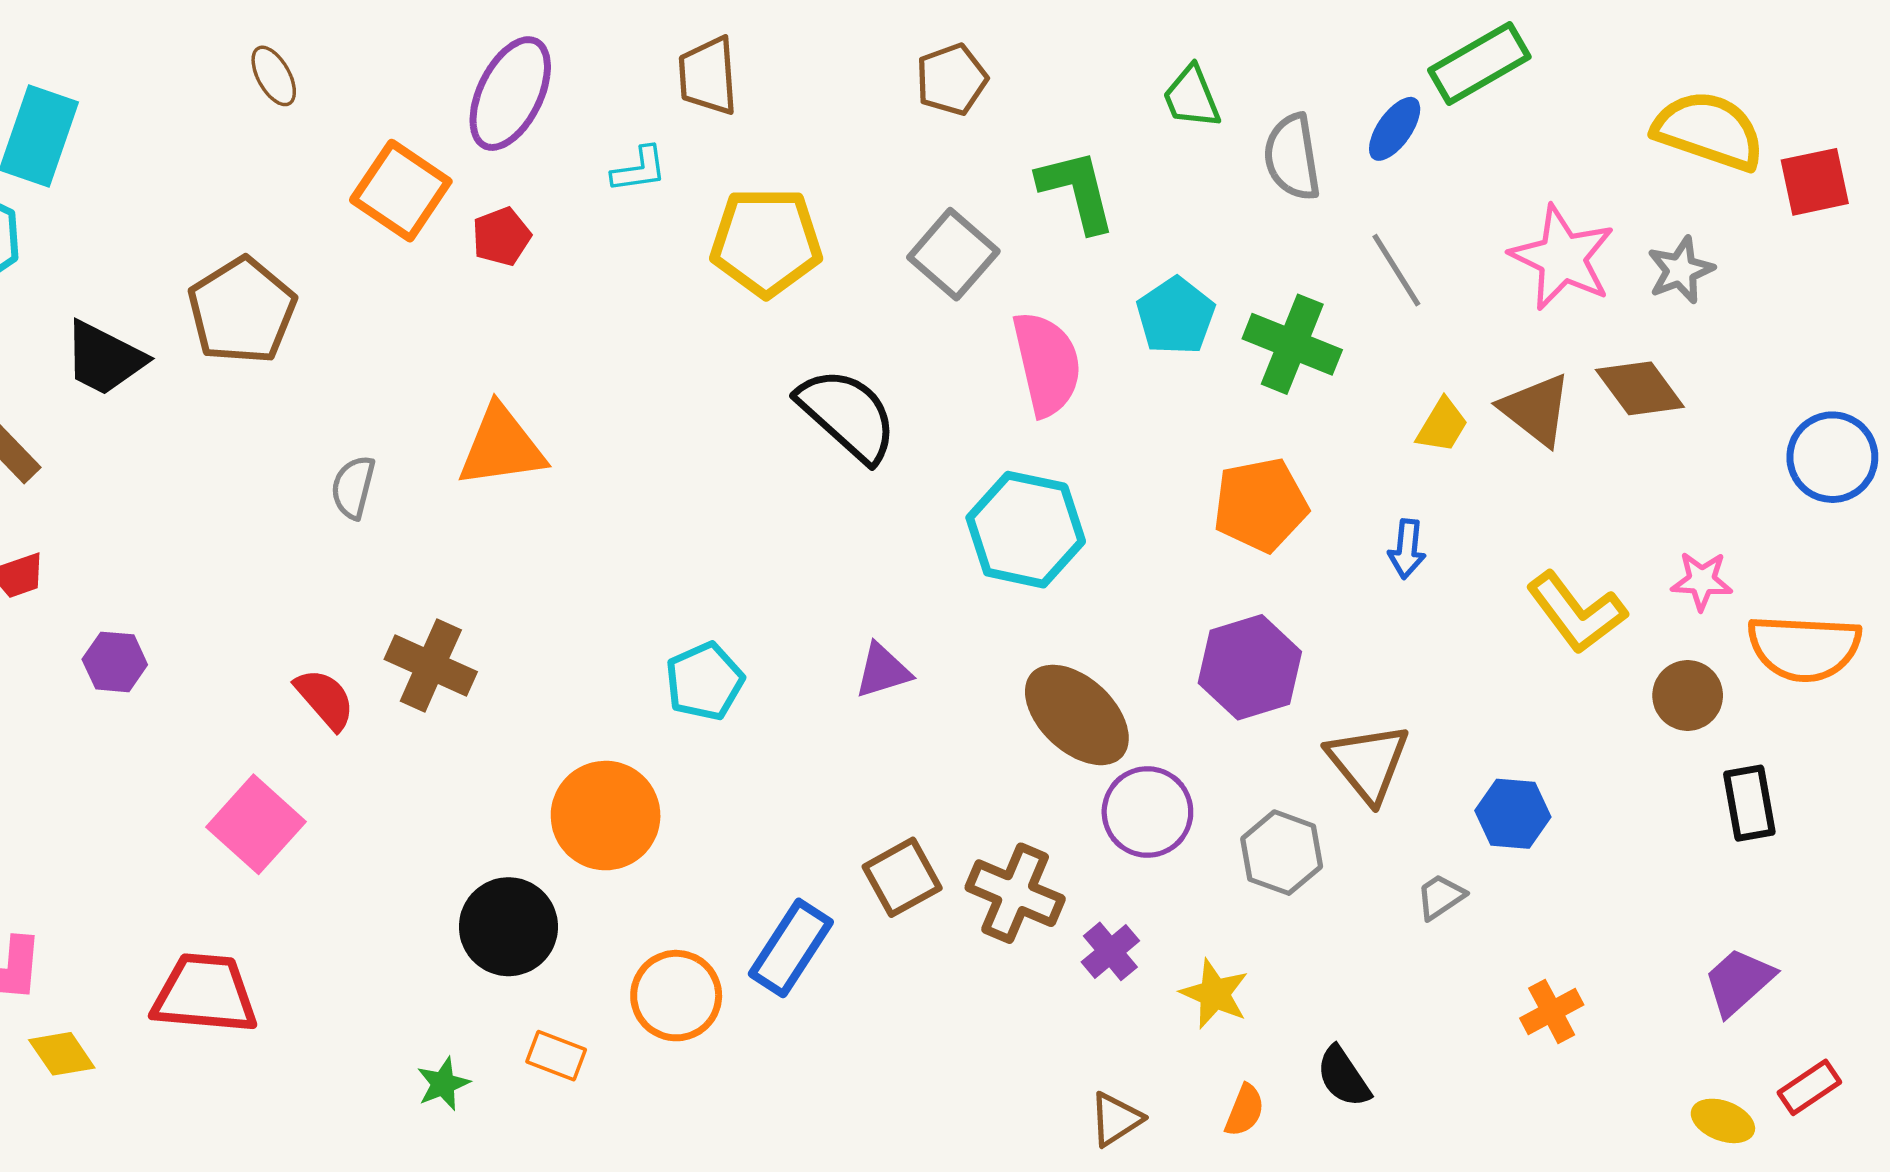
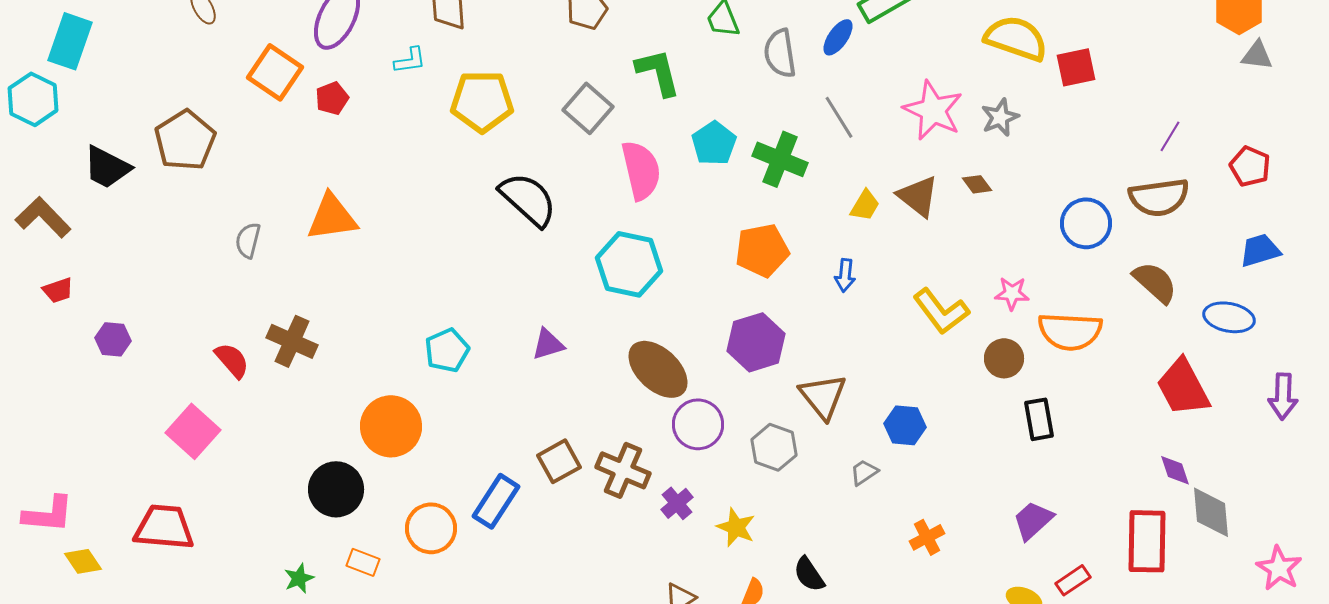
brown diamond: (1640, 388) -> (977, 184), size x0.6

